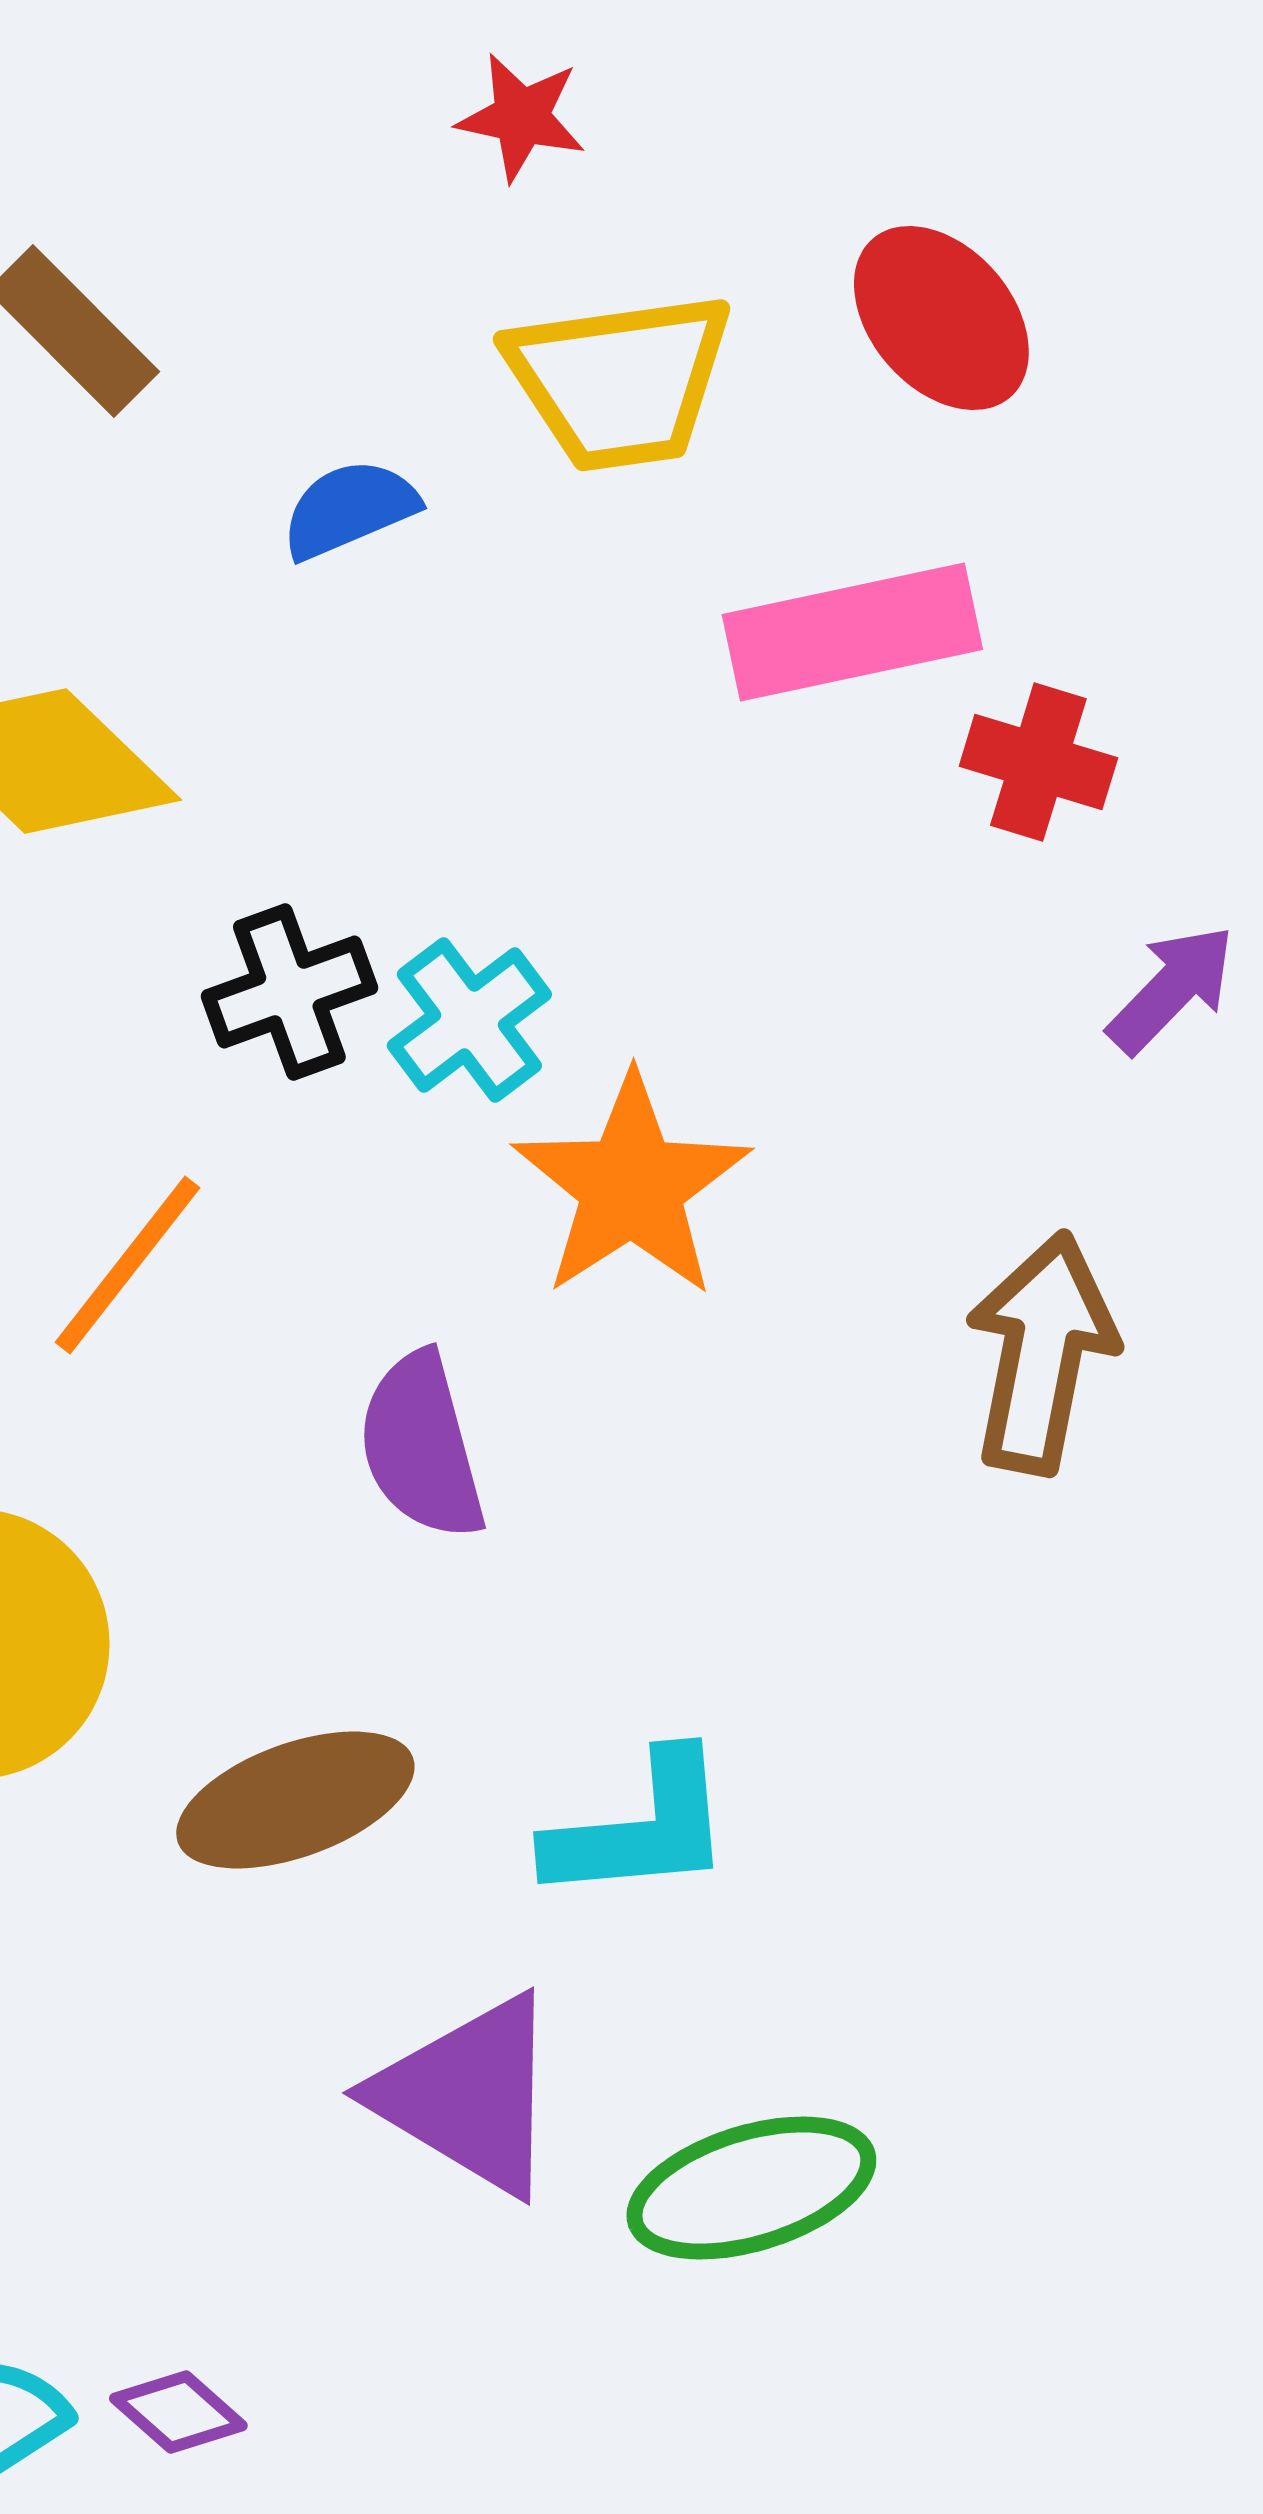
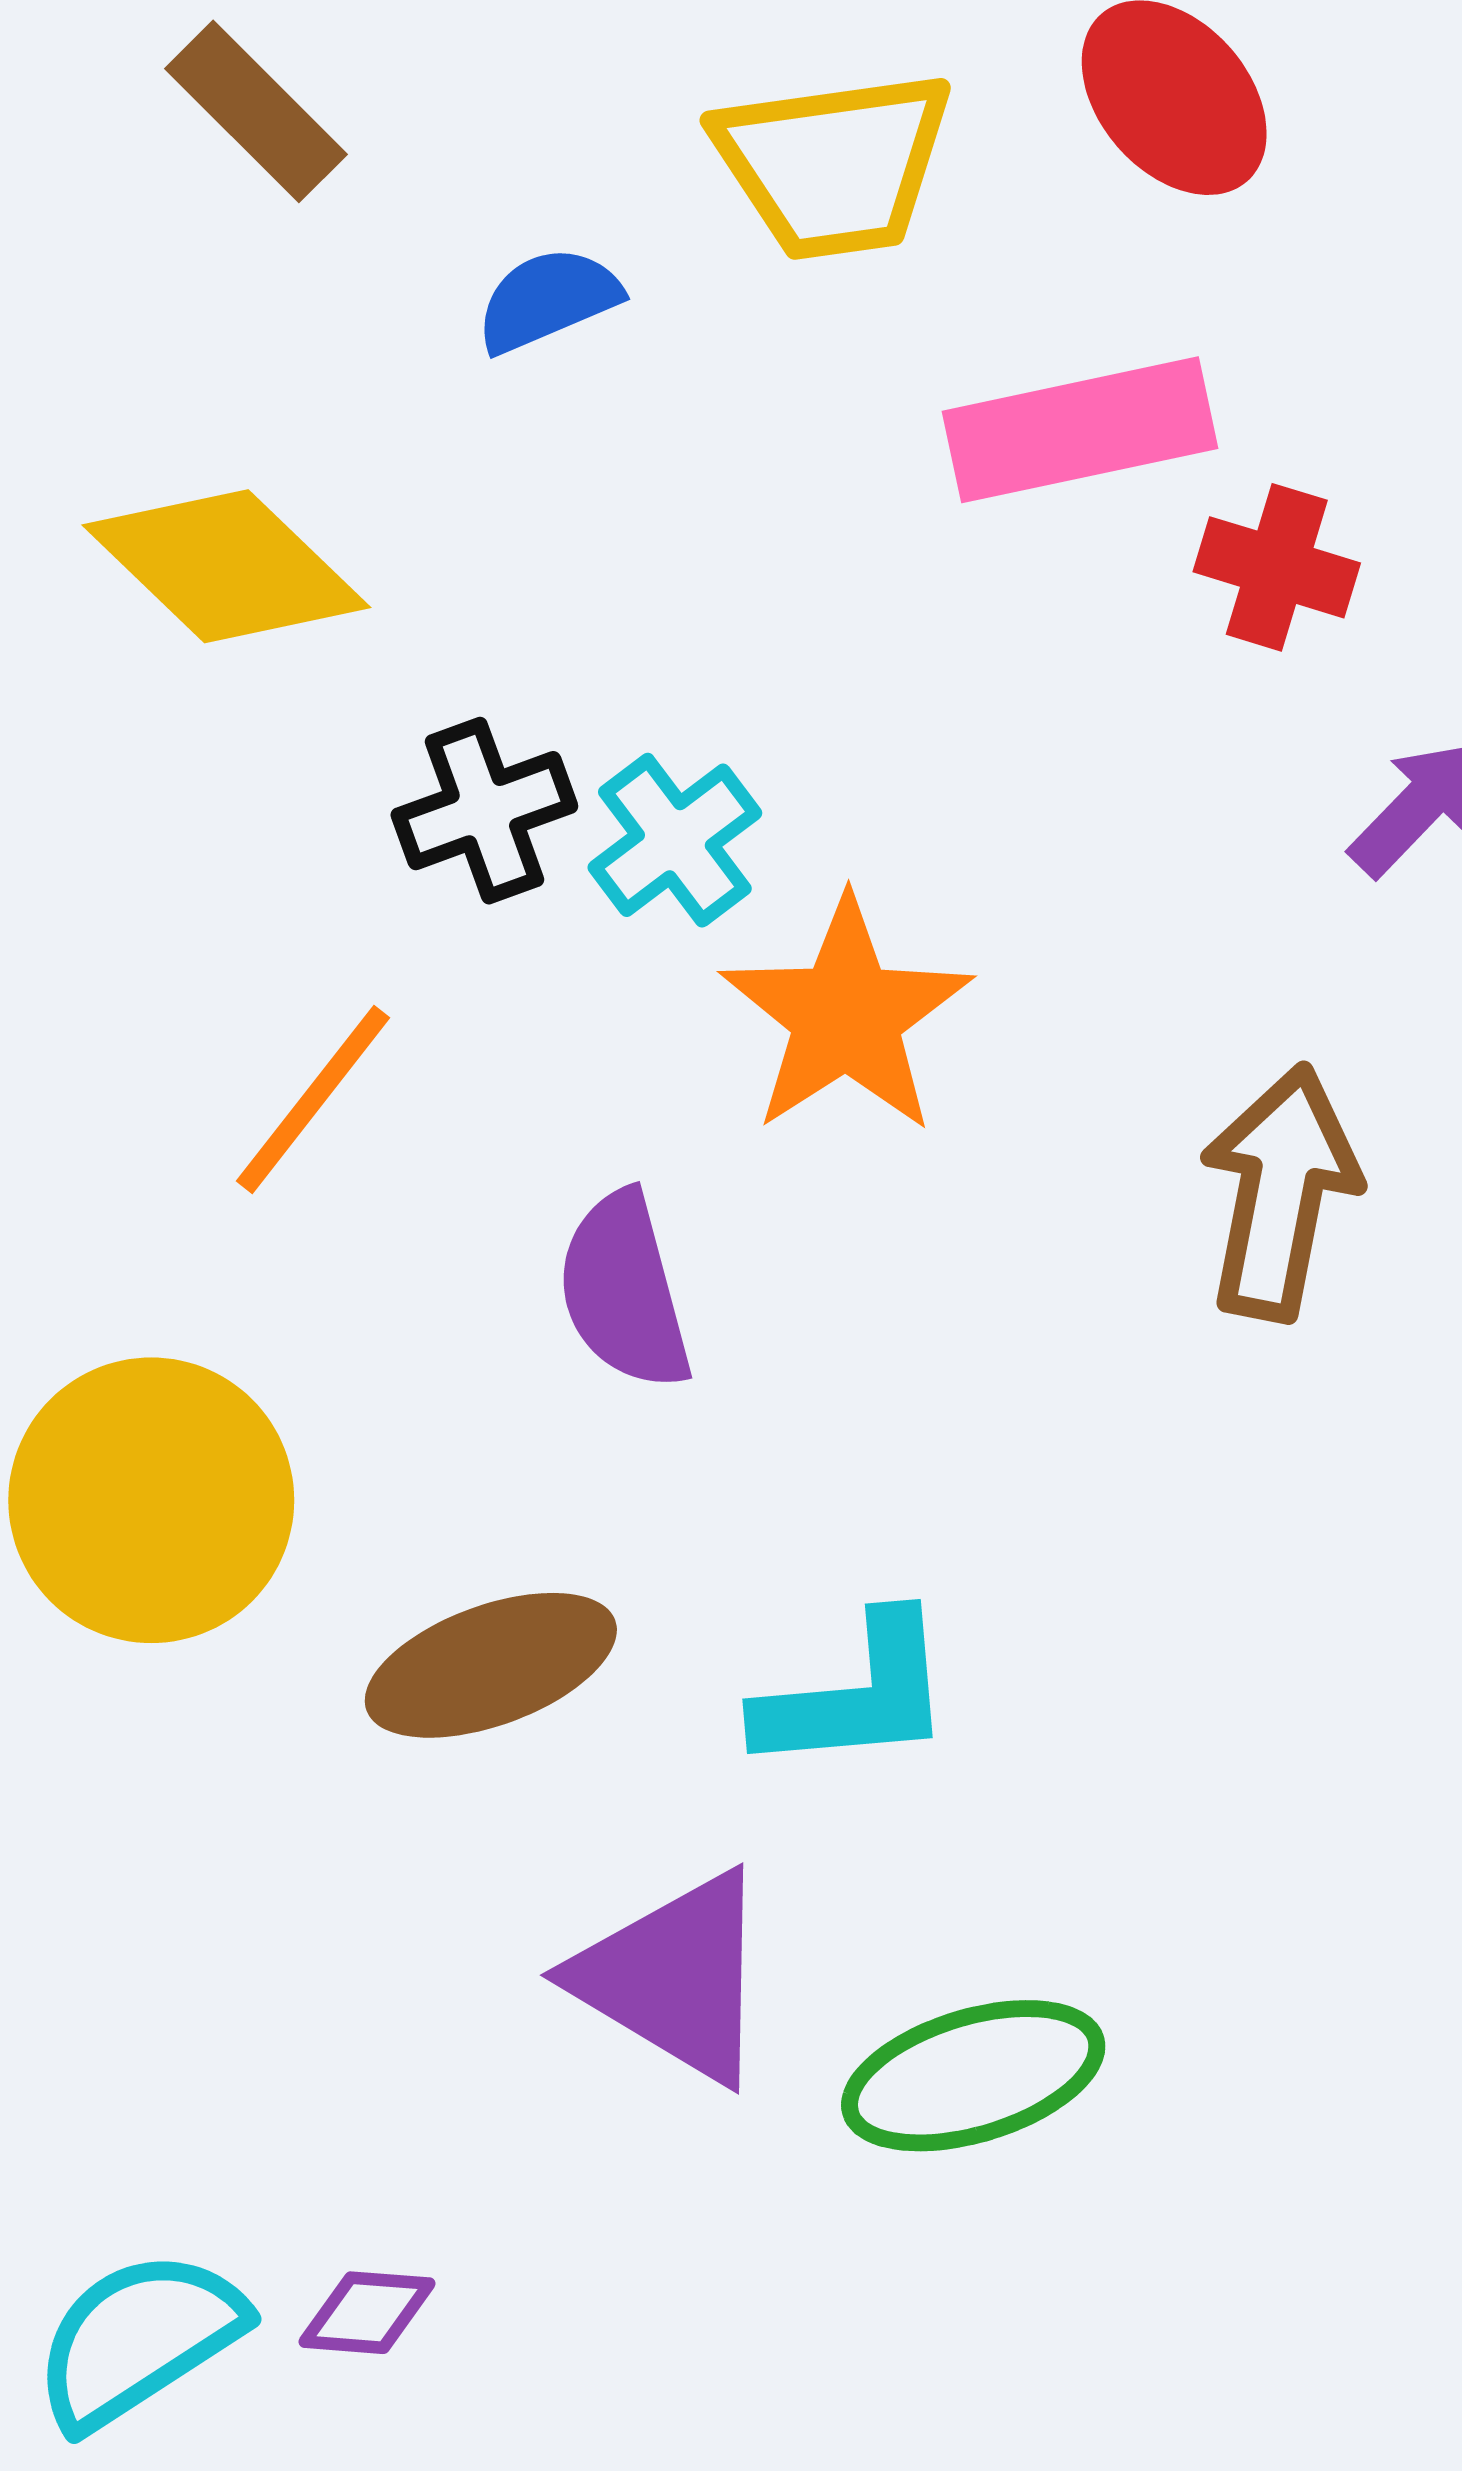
purple diamond: (178, 2412) -> (367, 2313), turned -37

